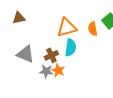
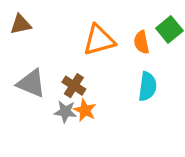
cyan semicircle: (71, 48) -> (147, 86), moved
brown cross: (51, 55) -> (74, 86), turned -32

